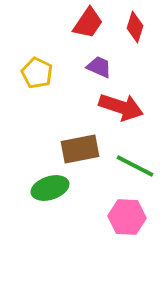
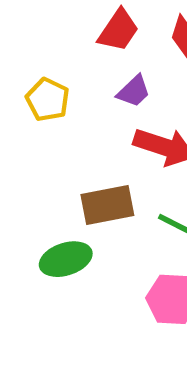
purple trapezoid: (99, 67) -> (134, 91), turned 112

